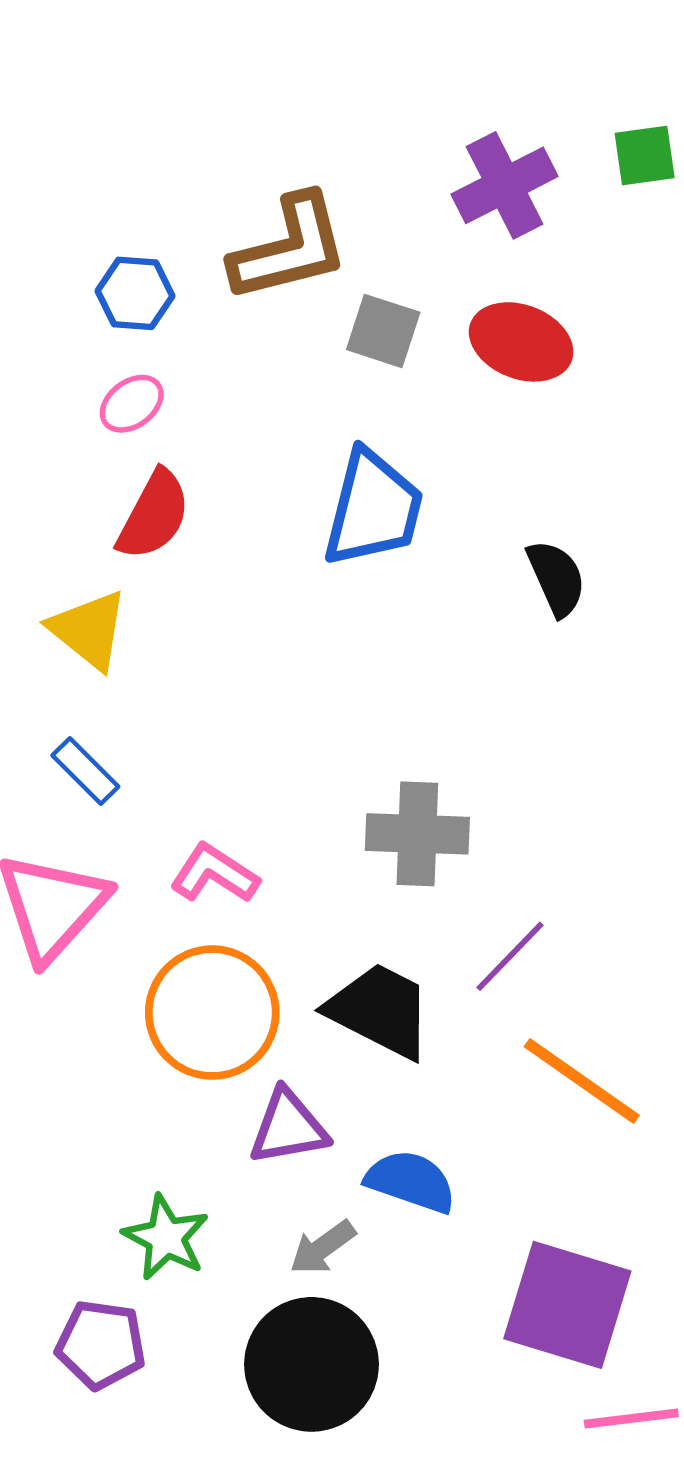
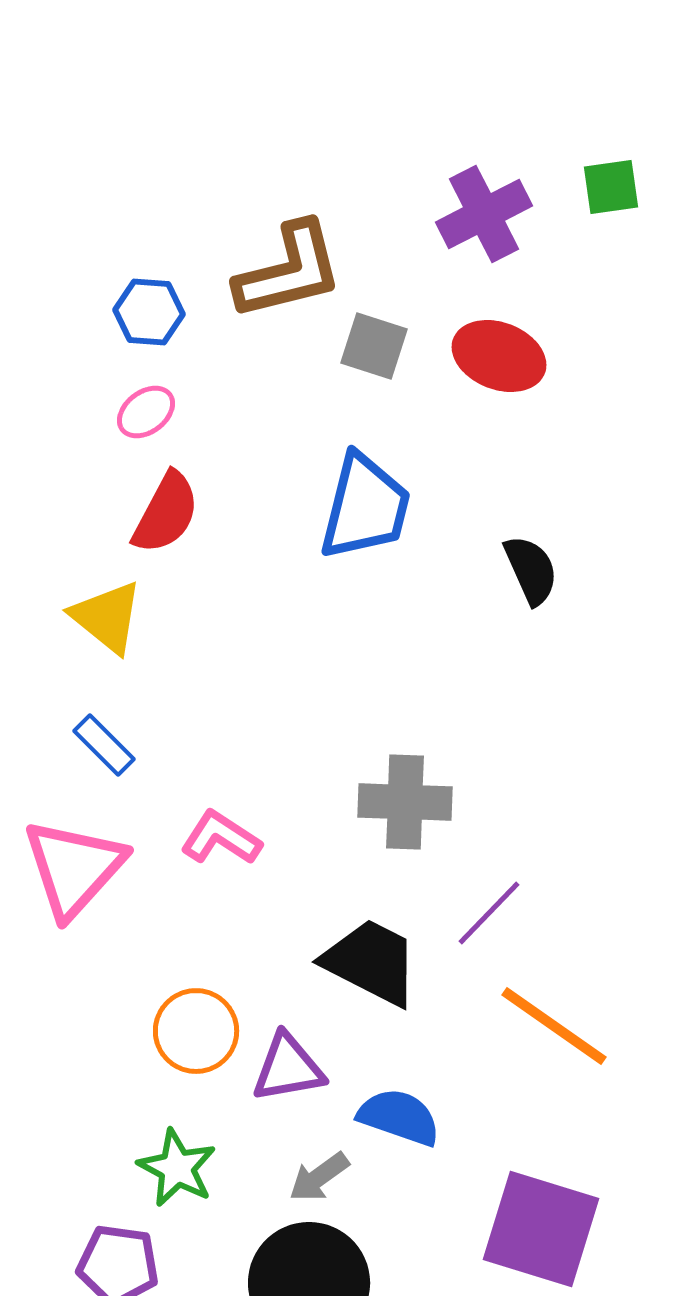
orange circle: (212, 1013) -> (196, 1031), moved, size x0.7

